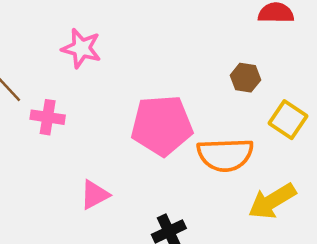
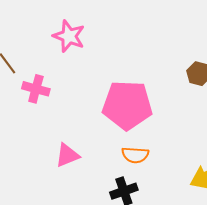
orange semicircle: (225, 155) -> (135, 155), moved, size x0.6

